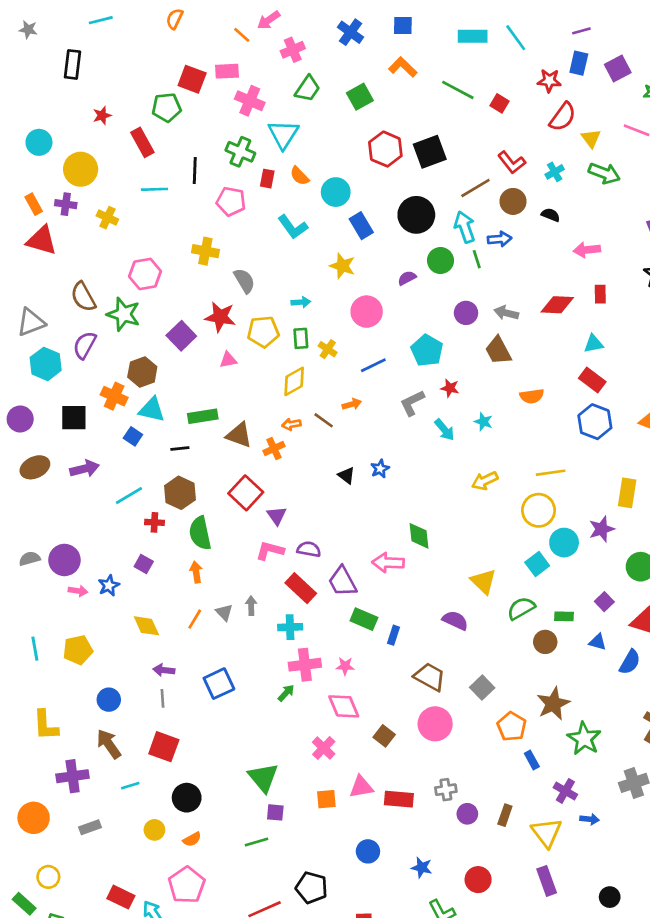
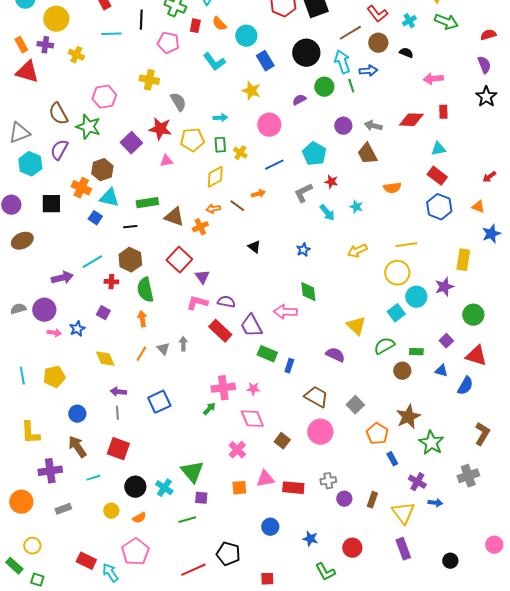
purple arrow: (85, 469) -> (62, 278), moved
blue star: (380, 469) -> (303, 250), moved
cyan cross: (290, 627) -> (164, 488), moved, turned 36

